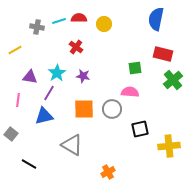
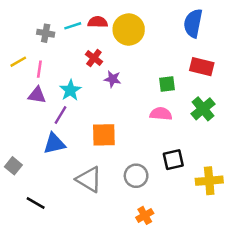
yellow circle: (104, 24) -> (129, 30), size x1.6
purple star: (83, 76) -> (113, 79), moved
green cross: (173, 80) -> (203, 109), moved
pink line: (18, 100) -> (39, 69), moved
gray circle: (112, 109) -> (136, 176), moved
orange cross: (108, 172) -> (145, 215), moved

